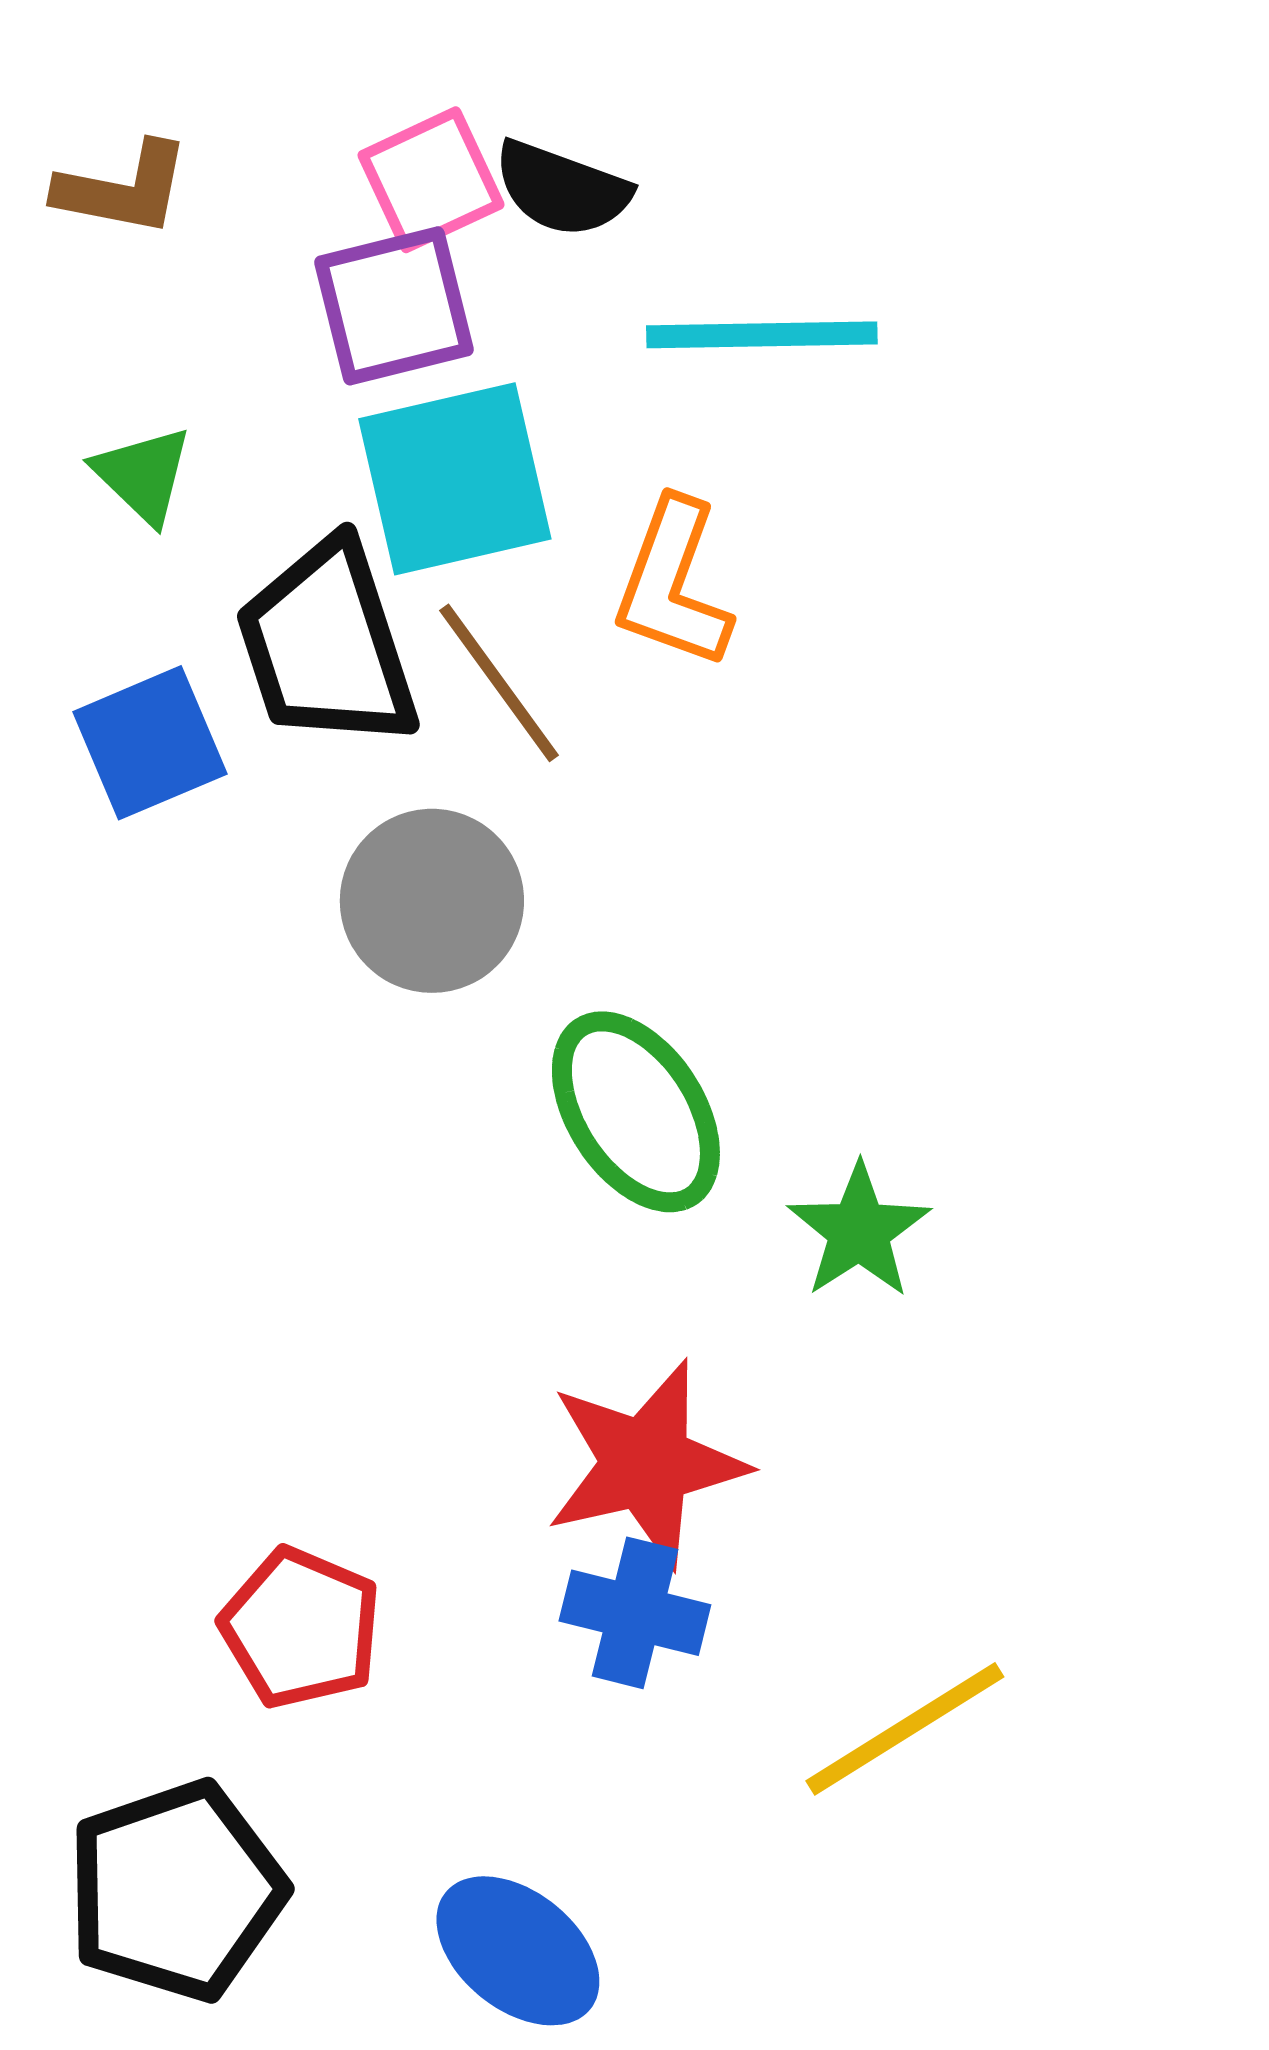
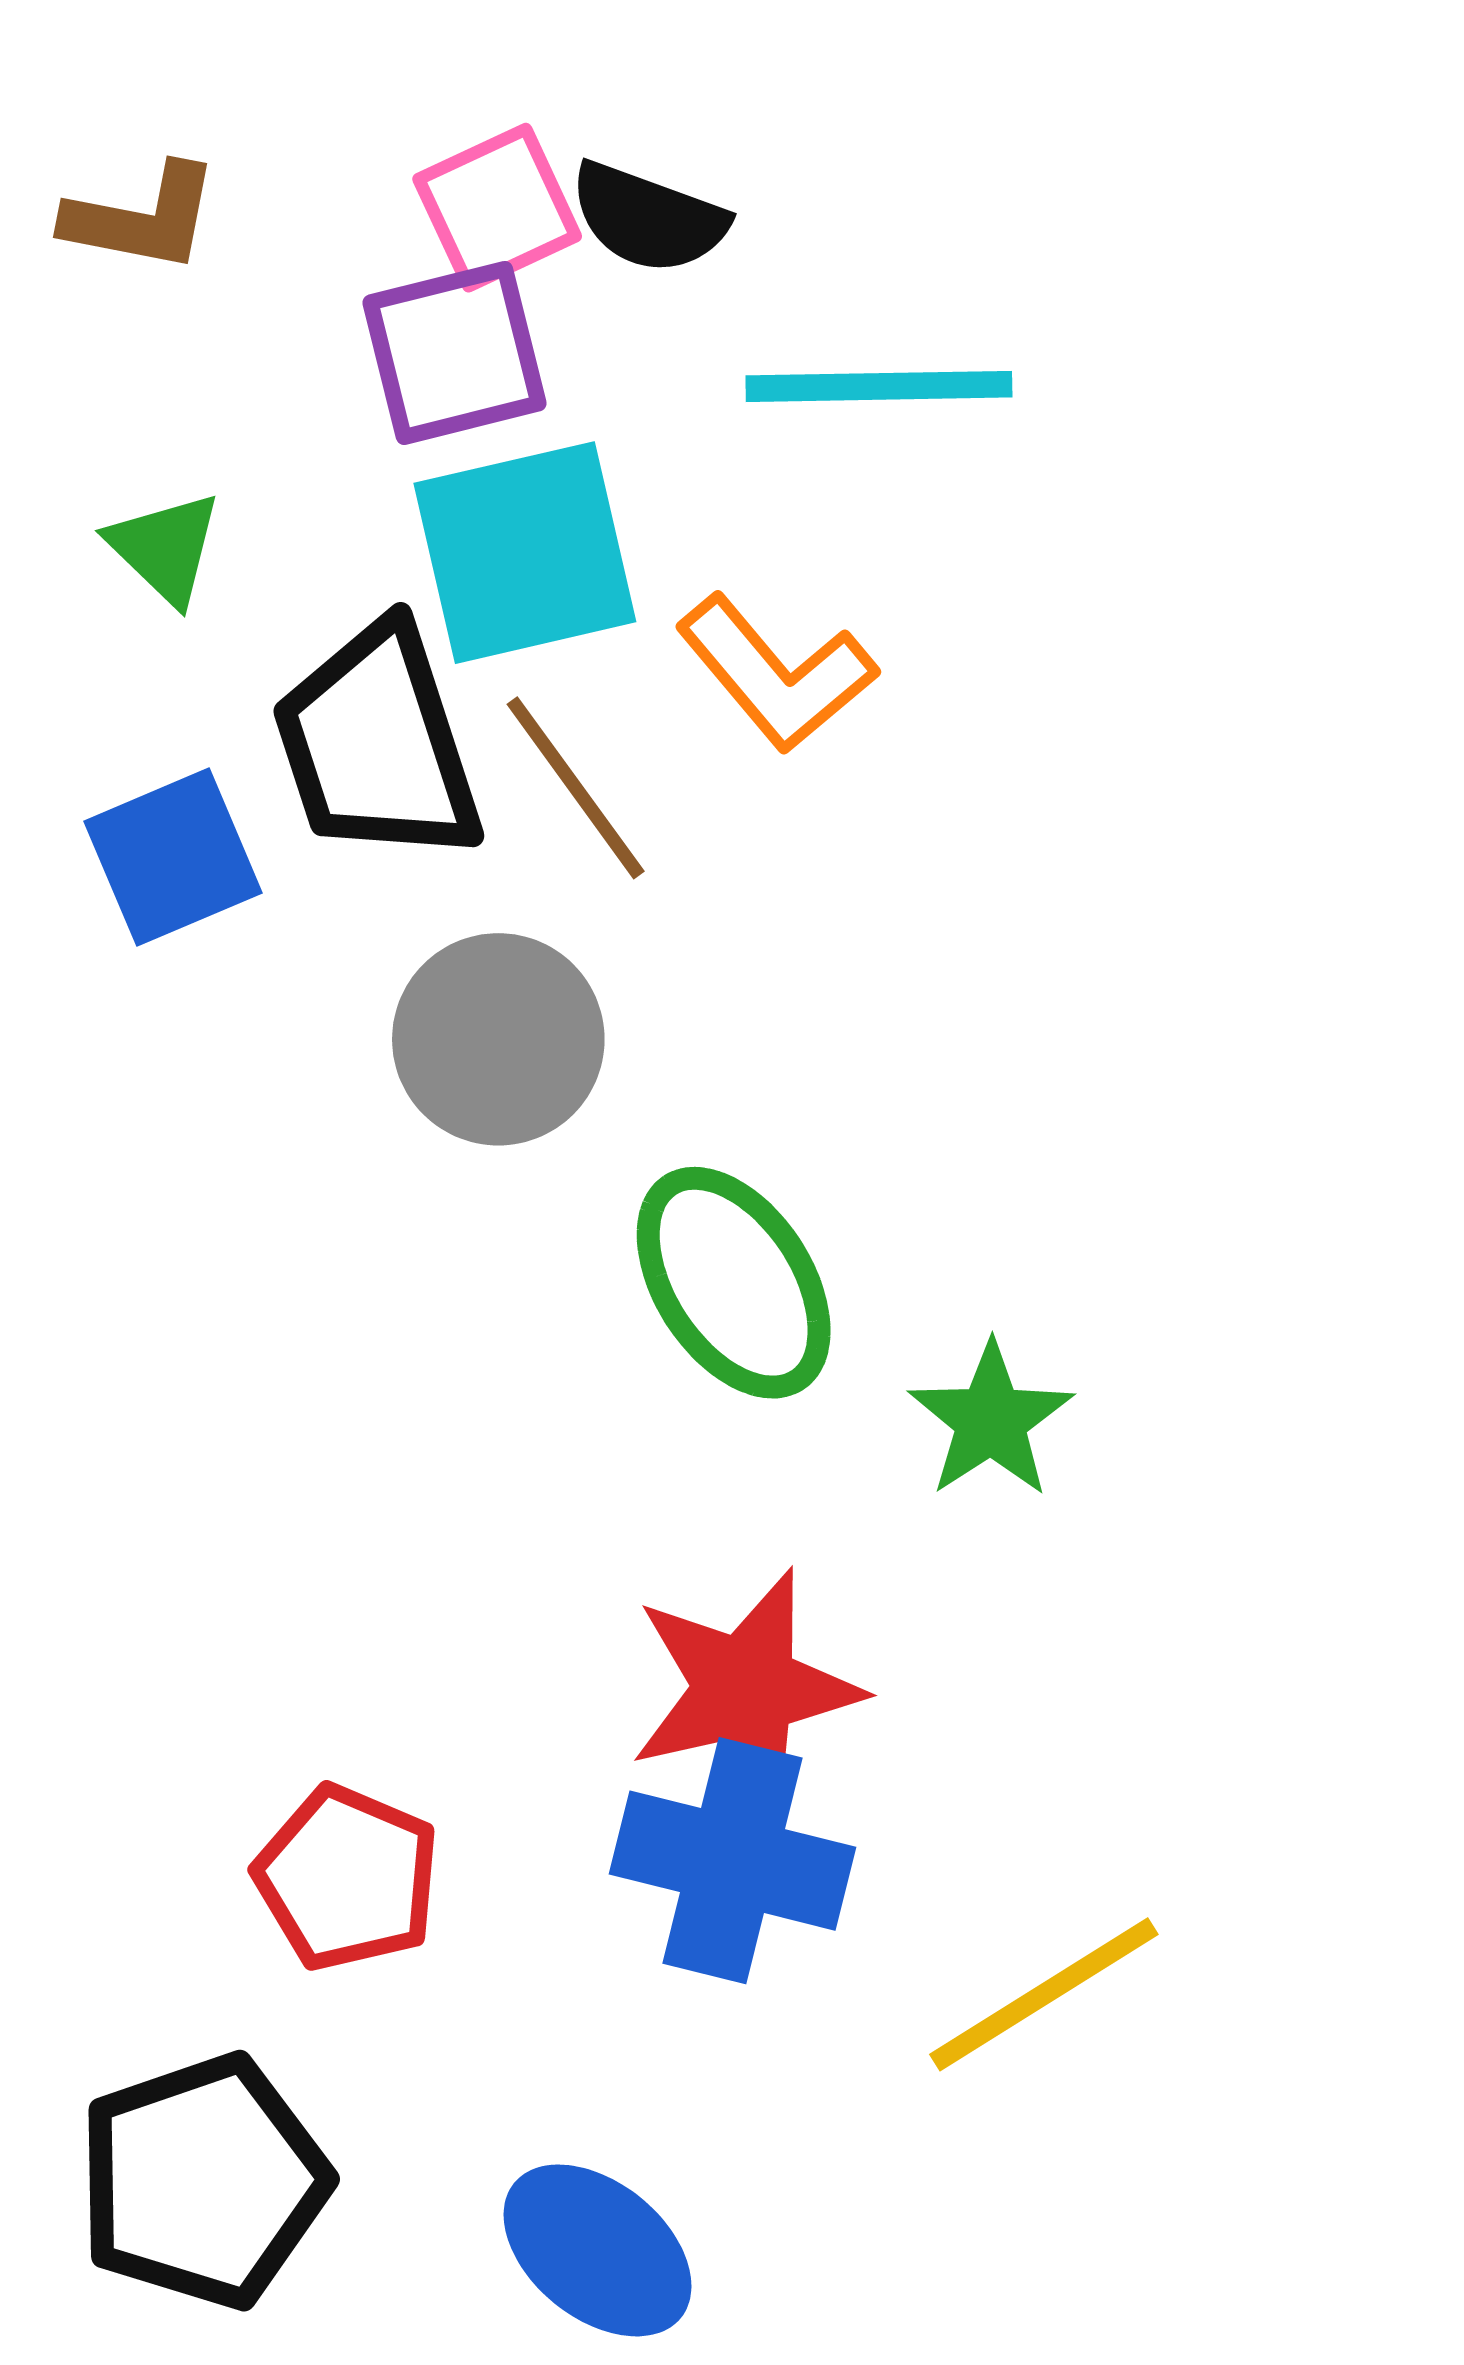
orange L-shape: (673, 584) -> (776, 674), turned -60
blue cross: (635, 1613) -> (732, 1861), size x1.4

